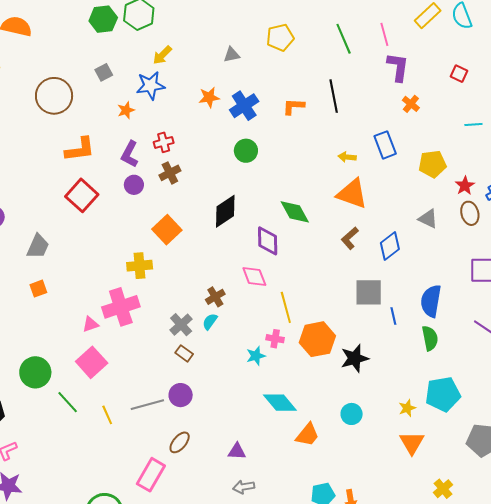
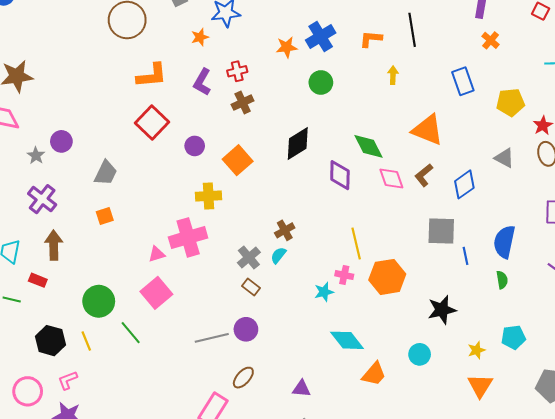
orange star: (209, 97) -> (287, 47), moved
yellow arrow: (347, 157) -> (393, 75), moved, turned 84
purple circle: (134, 185) -> (195, 146), moved
pink diamond: (254, 277) -> (391, 179), moved
green semicircle: (430, 338) -> (502, 280), size x0.7
black star: (355, 358) -> (442, 310), moved
cyan pentagon: (443, 394) -> (513, 337), size x0.7
yellow line: (107, 415) -> (86, 341), moved

